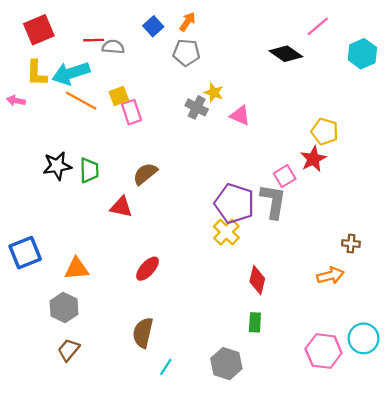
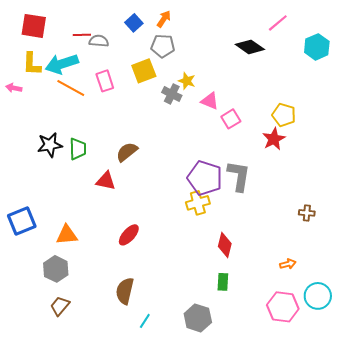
red square: (39, 30) -> (34, 26), turned 32
yellow square: (119, 96) -> (144, 71), moved, size x1.4
pink rectangle: (131, 112) -> (105, 81), moved
pink square: (285, 176) -> (231, 119), moved
yellow cross: (226, 232) -> (198, 203), turned 30
orange arrow: (330, 276) -> (288, 264), moved, size x0.7

